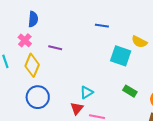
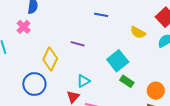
purple line: (55, 48) -> (78, 44), moved
cyan square: (121, 56) -> (118, 61), moved, turned 30
yellow diamond: (32, 65) -> (50, 59), moved

